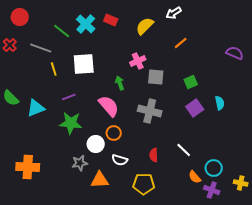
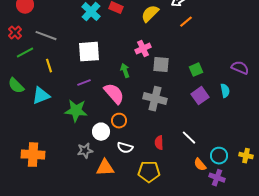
green line: (62, 31) -> (25, 53), moved, turned -66
orange line: (181, 43) -> (186, 22), moved
purple semicircle: (235, 53) -> (240, 68), moved
yellow line: (54, 69) -> (49, 66), moved
purple line: (69, 97) -> (84, 83), moved
yellow cross: (241, 183) -> (246, 156), moved

